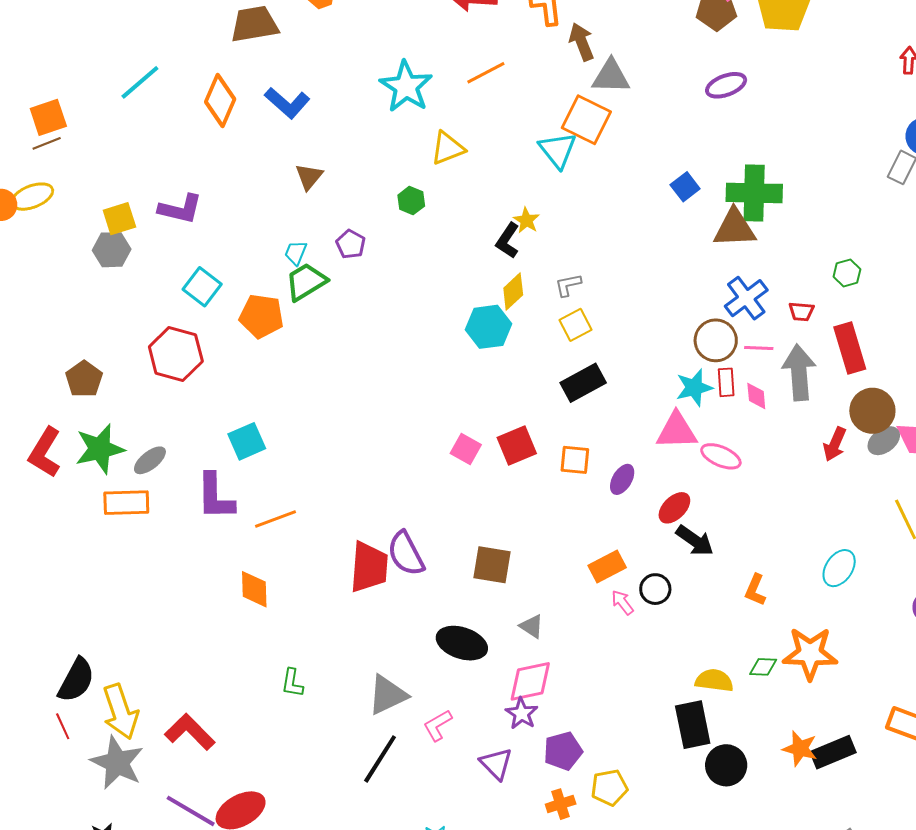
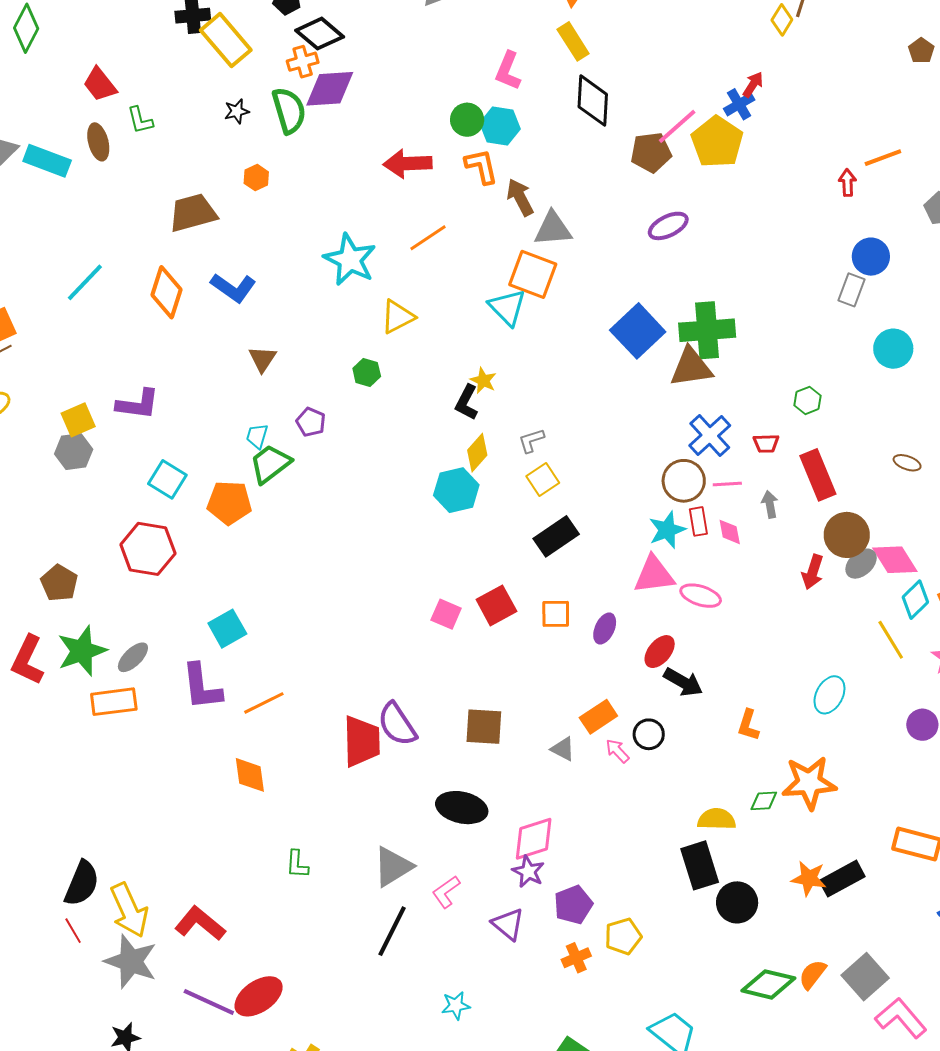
blue square: (685, 187) -> (638, 331), size x1.8
gray arrow: (799, 373) -> (770, 504), size x0.5
gray triangle: (532, 626) -> (563, 749), moved

